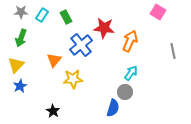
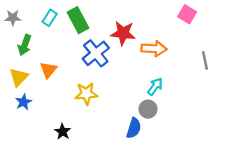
gray star: (21, 12) -> (13, 18), moved
green rectangle: (66, 17) -> (78, 20), size x1.5
orange arrow: (130, 41) -> (154, 49), turned 70
orange triangle: (54, 60) -> (48, 70), moved

